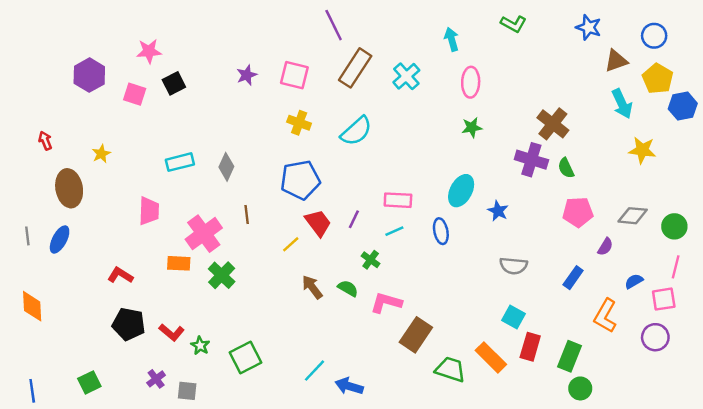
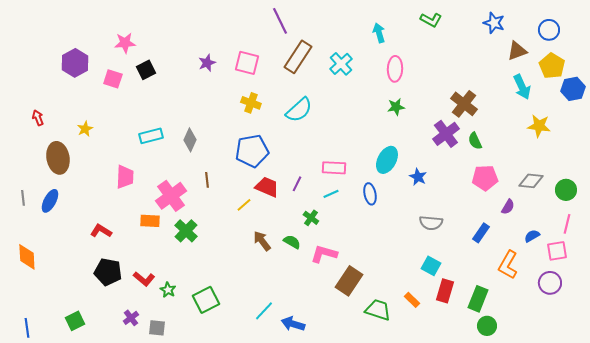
purple cross: (531, 160) -> (446, 134), turned 36
red trapezoid: (318, 223) -> (267, 187), turned -30
orange rectangle: (491, 357) -> (412, 300), size x0.6

